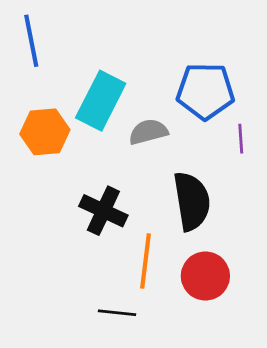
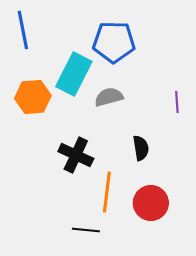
blue pentagon: (205, 91) -> (114, 42), moved
black semicircle: (192, 201) -> (141, 148), size x0.6

